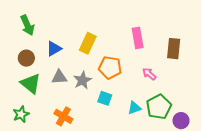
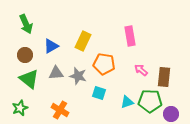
brown rectangle: (174, 49) -> (164, 77), moved
gray star: (82, 80) -> (78, 76), turned -30
green pentagon: (159, 107) -> (150, 101), turned 30

